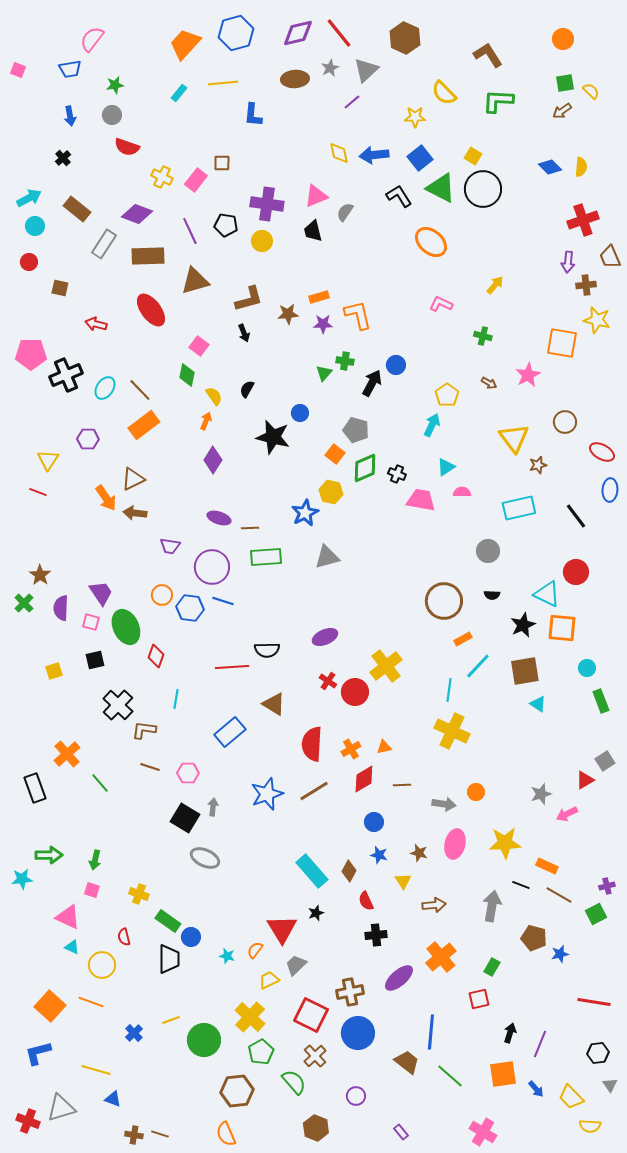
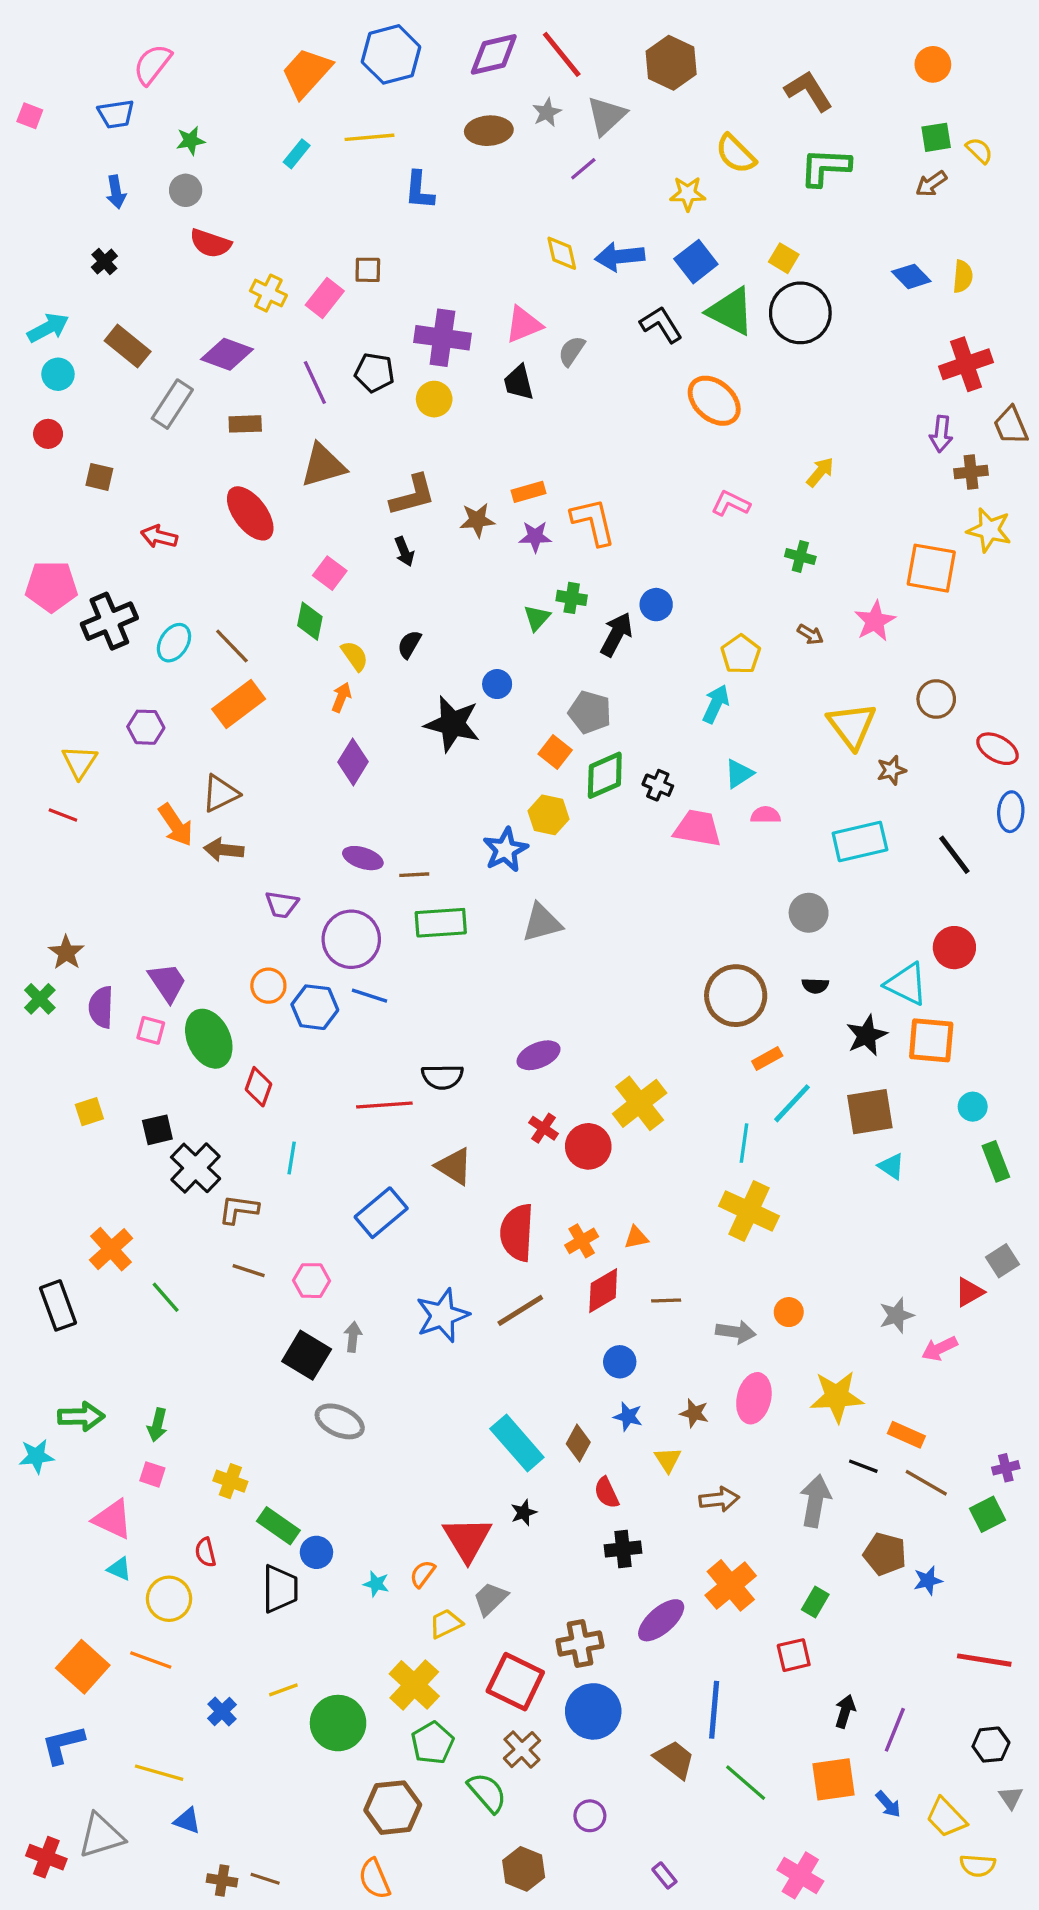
brown rectangle: (148, 256) -> (245, 424), size x0.6
black square: (95, 660) -> (157, 1130), moved

